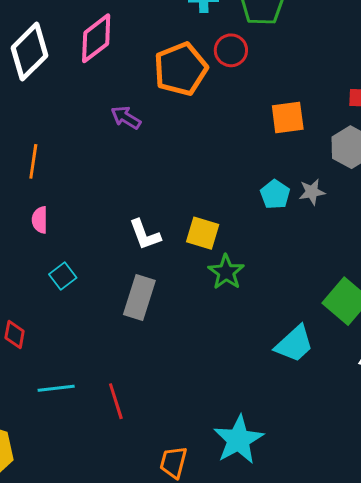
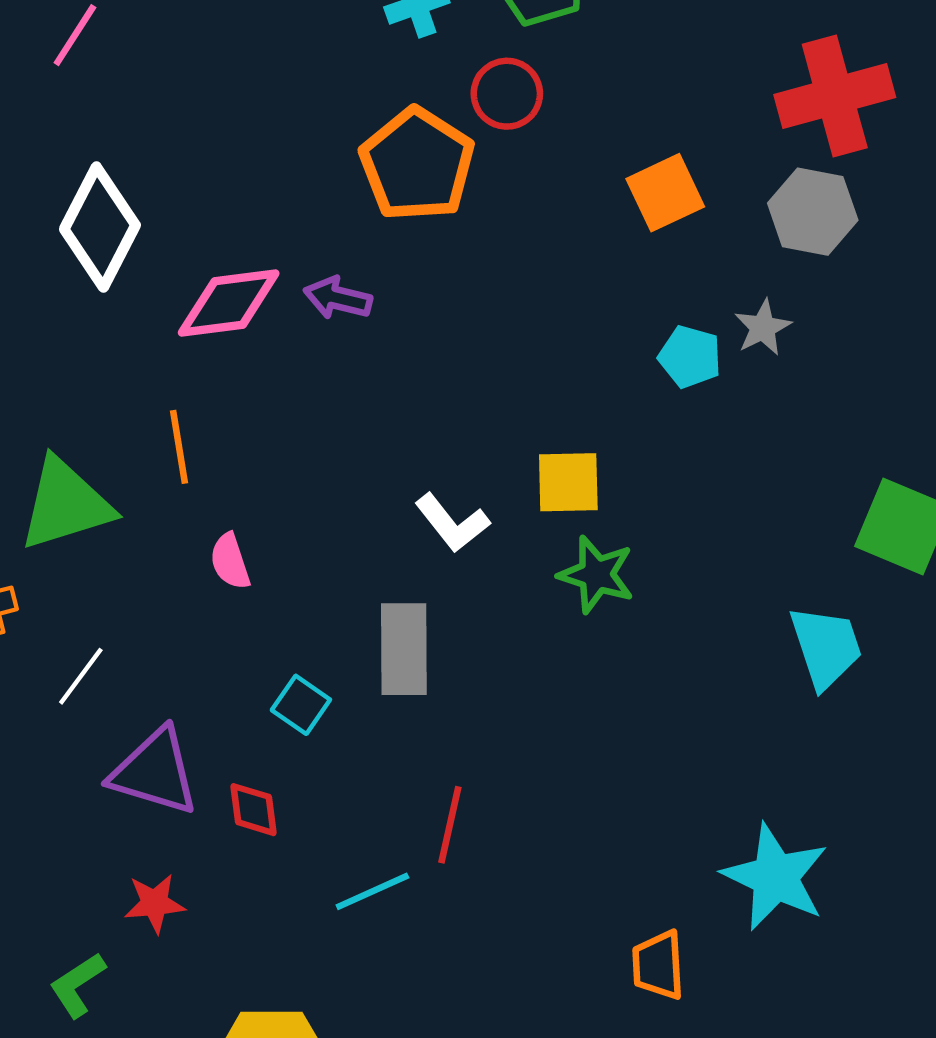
pink diamond: (96, 38) -> (229, 303), moved, turned 48
green star: (226, 272) -> (596, 575), moved
cyan square: (63, 276) -> (301, 705), moved
gray rectangle: (139, 298) -> (404, 649), moved
cyan trapezoid: (294, 344) -> (826, 647), turned -48
red line: (116, 401) -> (450, 825), moved, turned 48

